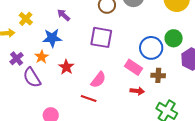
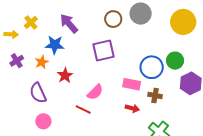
purple arrow: (64, 15) -> (69, 24), size x1.5
purple square: (101, 37) -> (103, 51), turned -30
pink rectangle: (133, 67) -> (132, 84), turned -30
purple semicircle: (32, 77) -> (38, 93), moved

